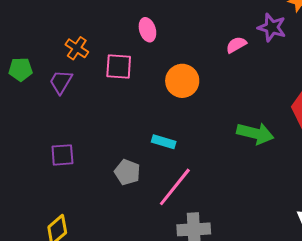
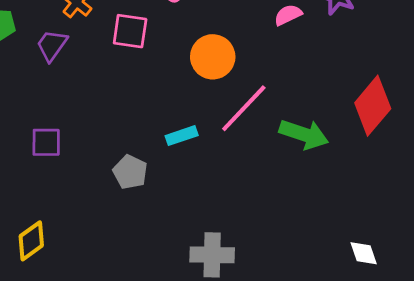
cyan rectangle: (164, 142) -> (182, 136), turned -40
pink line: (175, 187) -> (244, 108), moved

